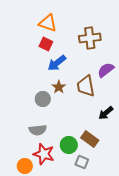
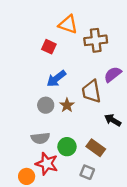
orange triangle: (48, 23) -> (68, 24), moved
blue arrow: (57, 63) -> (56, 79), moved
brown star: (59, 87) -> (67, 105), moved
black arrow: (106, 113) -> (113, 120), turned 70
green circle: (69, 145) -> (67, 147), moved

